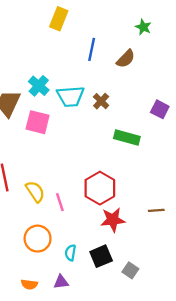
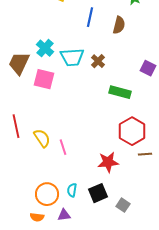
brown semicircle: (126, 59) -> (119, 25), turned -30
red hexagon: (100, 188) -> (132, 131), moved
orange circle: (38, 239) -> (47, 194), moved

